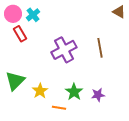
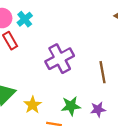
brown line: (100, 48) -> (102, 72), moved
green star: (74, 92) -> (71, 106), turned 30

